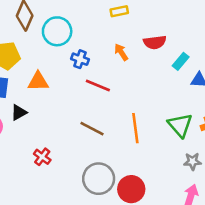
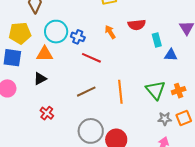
cyan circle: (57, 31) -> (56, 32), moved
cyan rectangle: (181, 61) -> (157, 40), turned -56
black triangle: (19, 112) -> (40, 79), moved
brown line: (92, 129) -> (86, 92), turned -54

